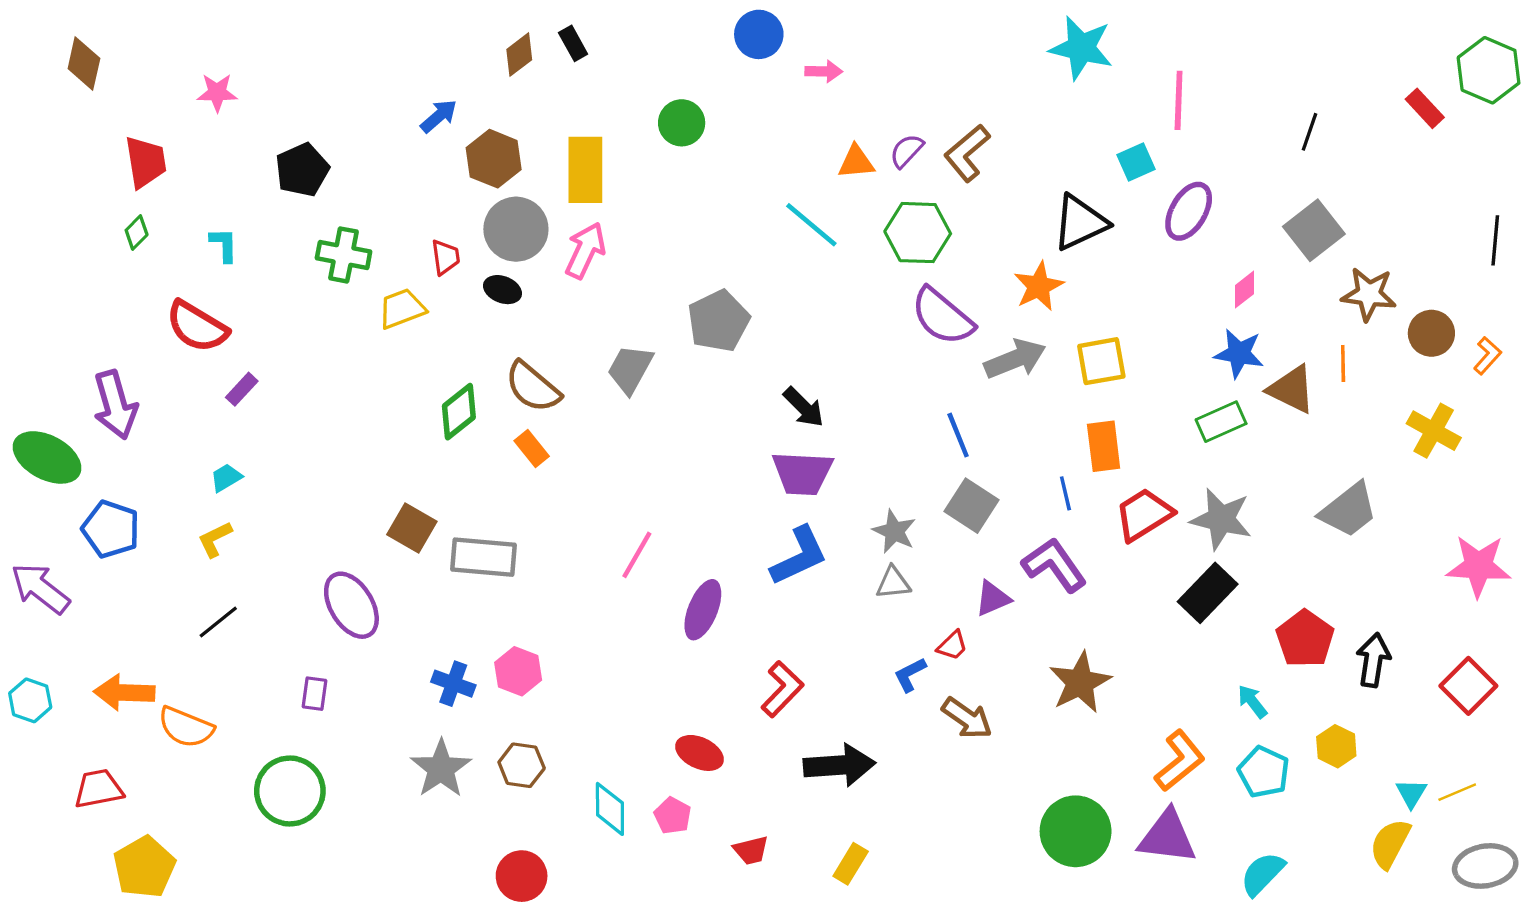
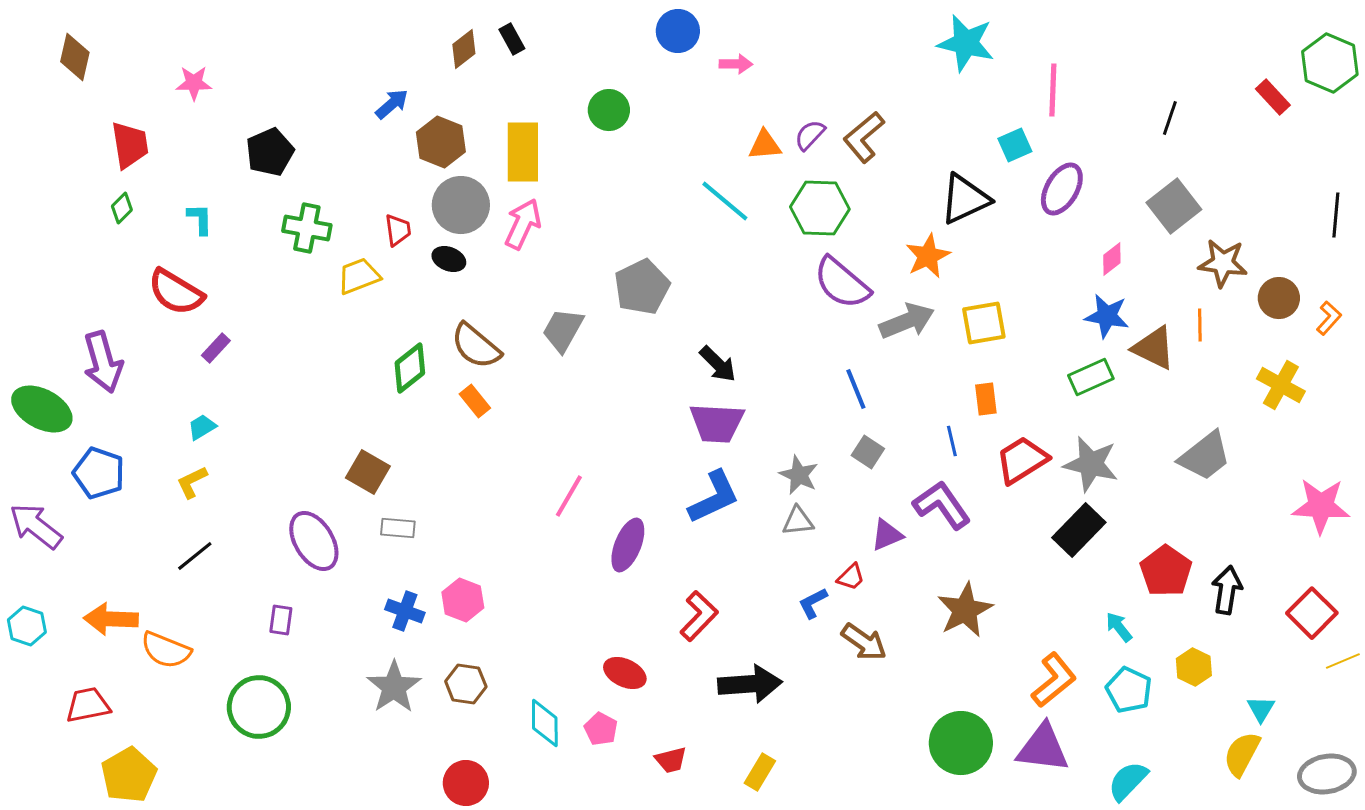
orange rectangle: (1104, 446) -> (986, 399), size x0.7
gray square: (971, 506) -> (868, 452), size x0.7
gray rectangle: (483, 557) -> (398, 528), moved, size x0.6
yellow line: (1457, 792) -> (1343, 661), moved

